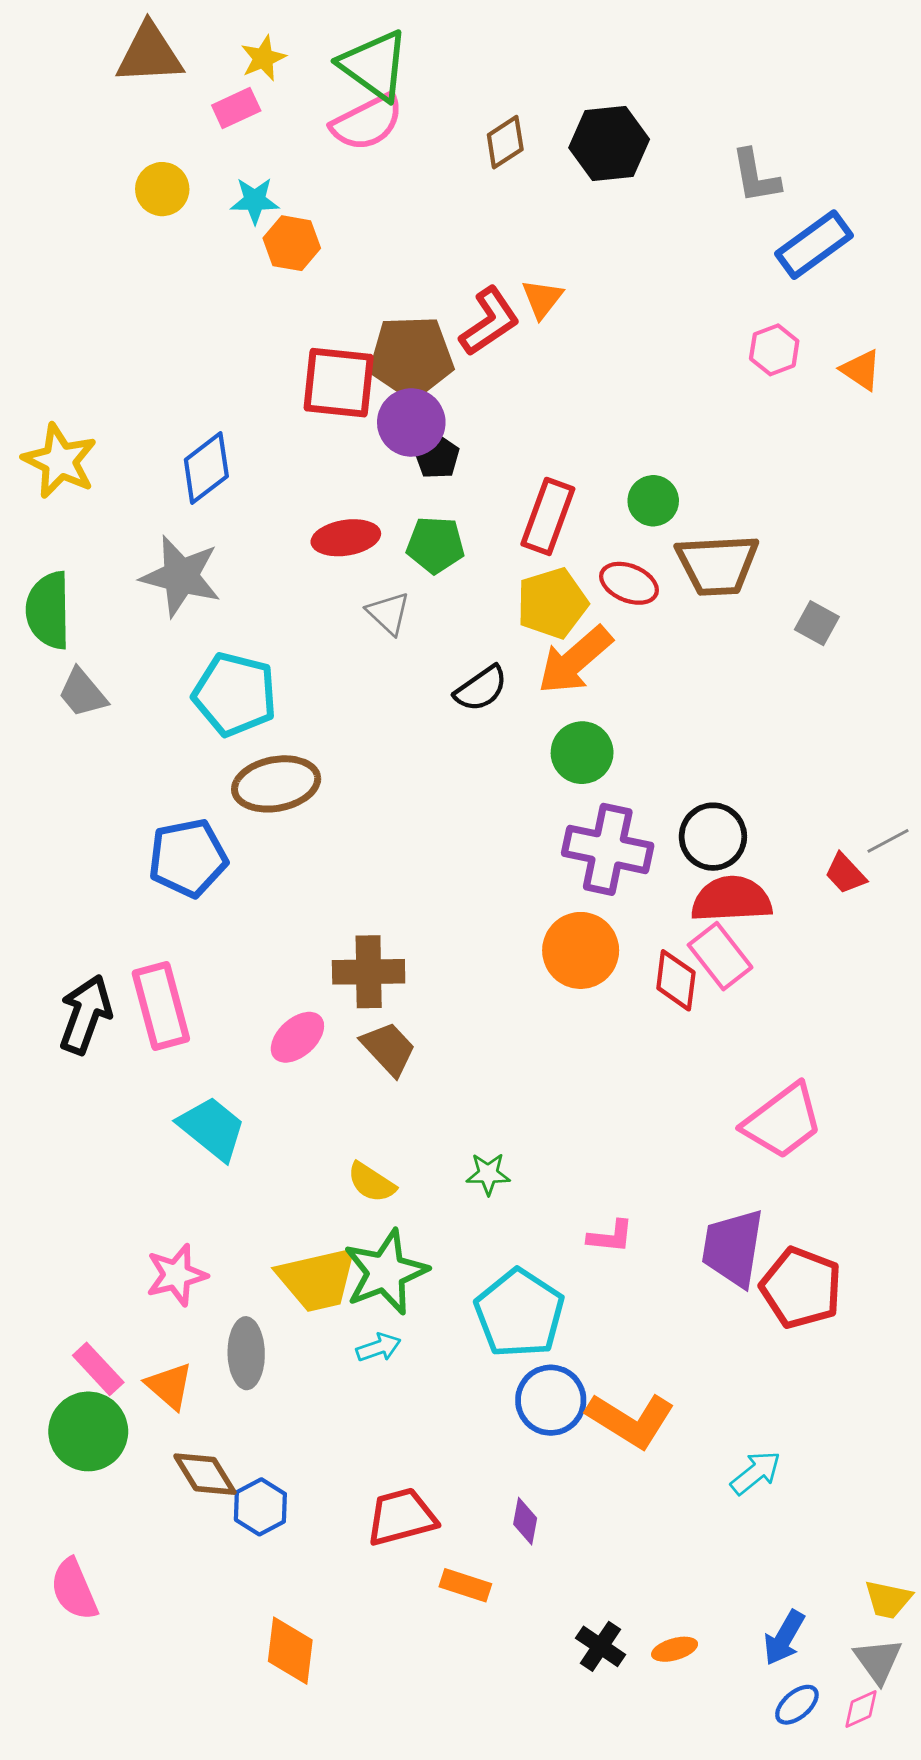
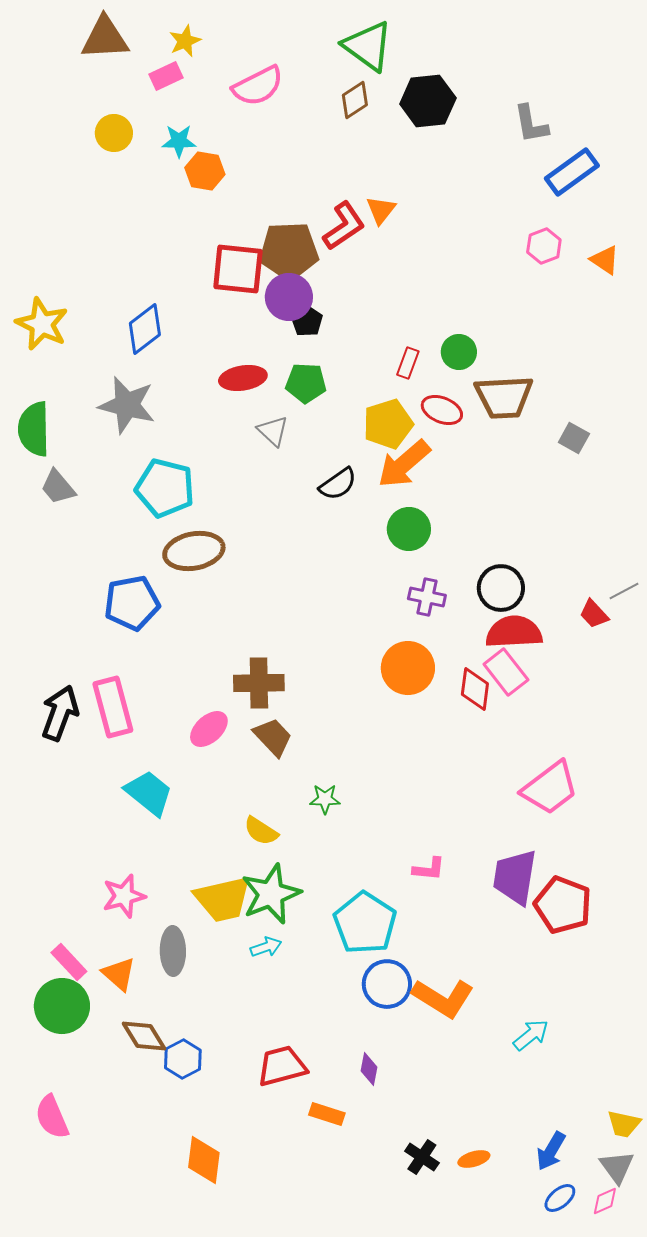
green triangle: (374, 65) -> (368, 46), moved
red rectangle: (548, 516) -> (408, 363), moved, size x0.6
purple cross: (608, 849) -> (427, 597), size x0.6
green star: (488, 1174) -> (325, 799), moved

